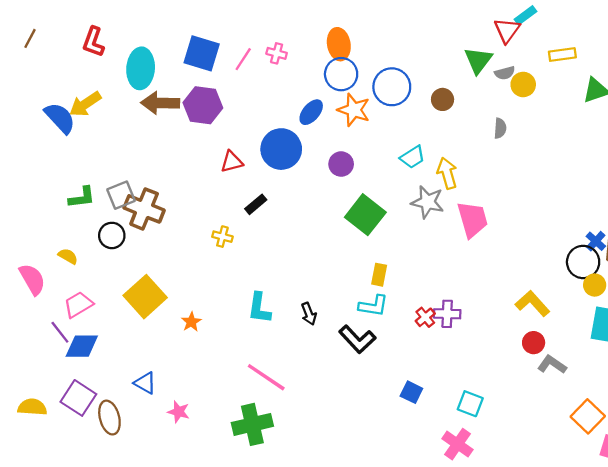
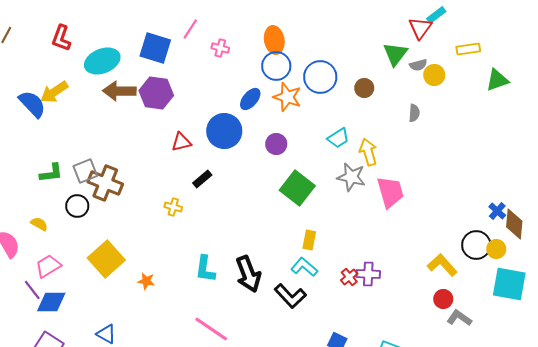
pink line: (243, 59) -> (190, 29), moved
cyan ellipse: (141, 68) -> (102, 61), turned 64
black circle: (583, 262) -> (476, 245), moved
cyan L-shape: (373, 306) -> (304, 267), turned -148
black arrow: (309, 314) -> (248, 274), size x1.8
orange star: (191, 322) -> (146, 281), turned -30

